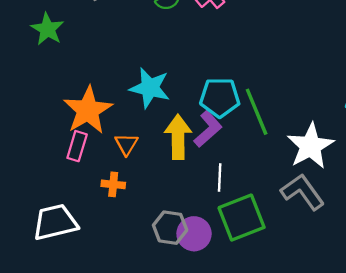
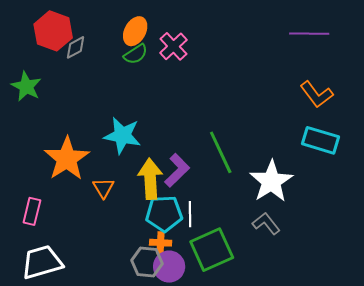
cyan pentagon: (220, 98) -> (164, 214), moved
pink rectangle: (77, 146) -> (32, 211), moved
orange cross: (113, 184) -> (161, 243), moved
gray L-shape: (303, 192) -> (266, 223), size x0.7

